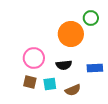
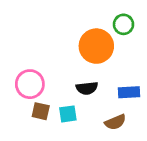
pink circle: (34, 58) -> (30, 84), moved
brown semicircle: (73, 90) -> (115, 122), moved

